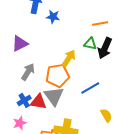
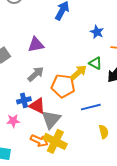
blue star: (53, 17) -> (97, 32), moved
green triangle: (90, 44) -> (95, 63), moved
gray triangle: (54, 96) -> (51, 119), moved
yellow semicircle: (106, 115) -> (104, 132), moved

